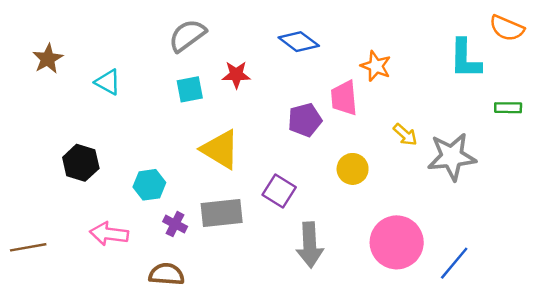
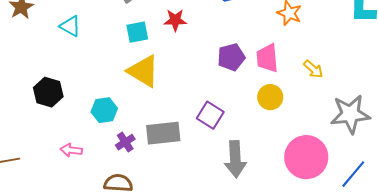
pink trapezoid: (344, 98) -> (267, 58), moved
yellow triangle: (220, 149) -> (143, 71), moved
gray star: (452, 157) -> (350, 114), moved
purple cross: (175, 224) -> (125, 142), turned 30
pink arrow: (109, 234) -> (71, 150), size x0.7

